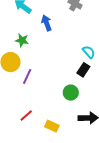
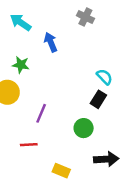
purple line: (27, 76) -> (41, 113), moved
red line: (26, 115) -> (29, 145), moved, turned 40

